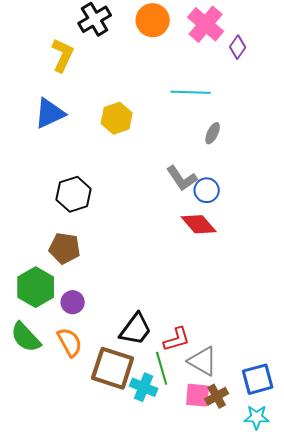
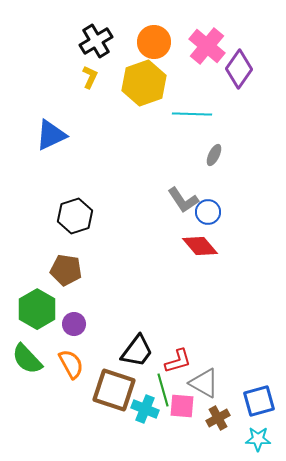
purple diamond: (238, 47) -> (239, 69), size x1.6
yellow L-shape: (63, 55) -> (90, 77), moved, size x0.7
yellow hexagon: (117, 118) -> (144, 83), moved, size x1.4
pink square: (198, 395) -> (182, 406), moved

